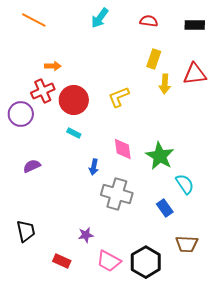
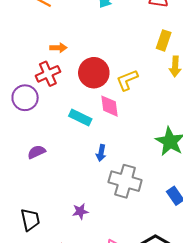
red circle: (74, 100) -> (94, 73), moved
cyan rectangle: (74, 133) -> (80, 118), size x1.5
pink diamond: (123, 149) -> (109, 106), moved
purple star: (86, 235) -> (80, 211), moved

